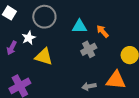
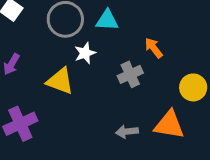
cyan triangle: (80, 26) -> (107, 20), moved
white star: (29, 38) -> (85, 53), moved

